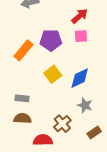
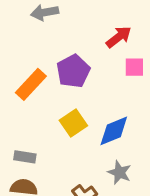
pink square: (81, 36) -> (134, 67), moved
purple pentagon: (51, 40) -> (73, 71), turned -30

